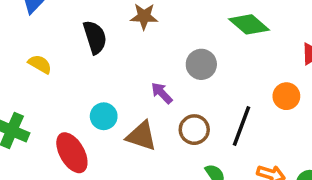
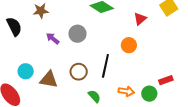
purple arrow: (162, 93) -> (53, 38), moved

